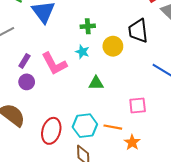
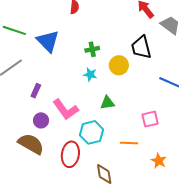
pink L-shape: (54, 64) -> (66, 109), moved
purple circle: (27, 82) -> (41, 120), moved
cyan hexagon: (85, 126) -> (92, 132), moved
orange star: (132, 142) -> (159, 161), moved

